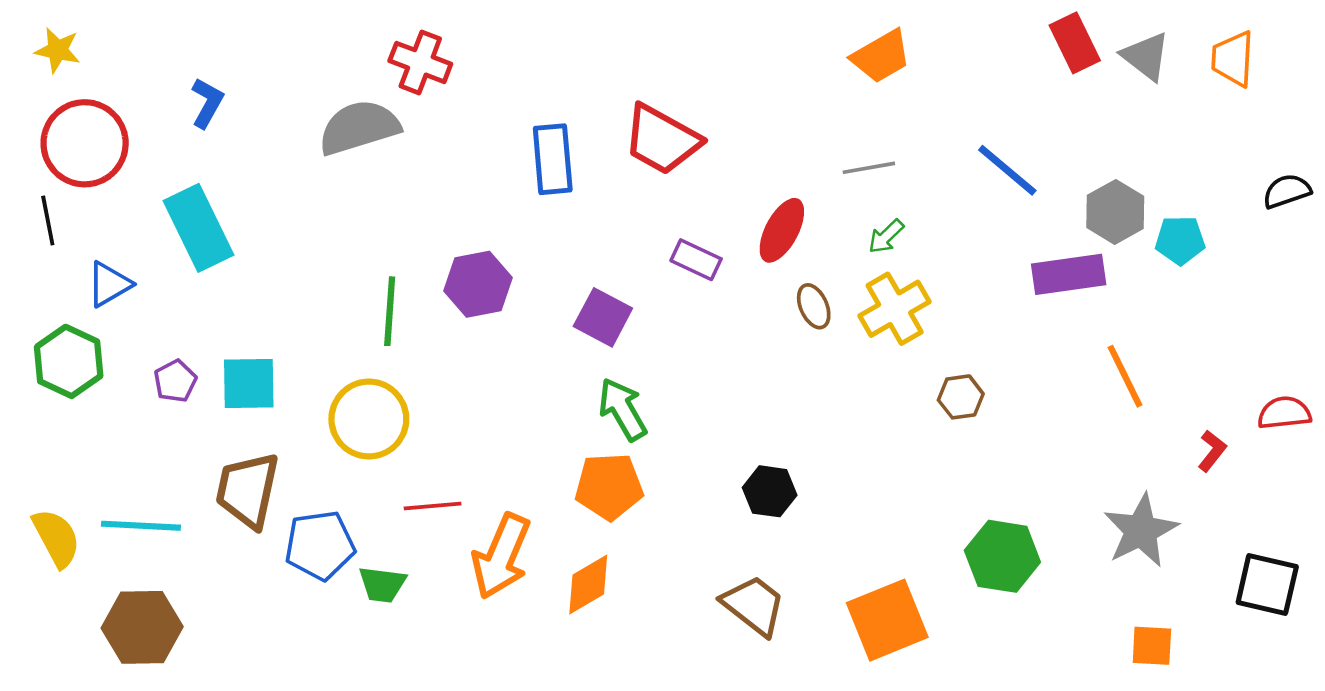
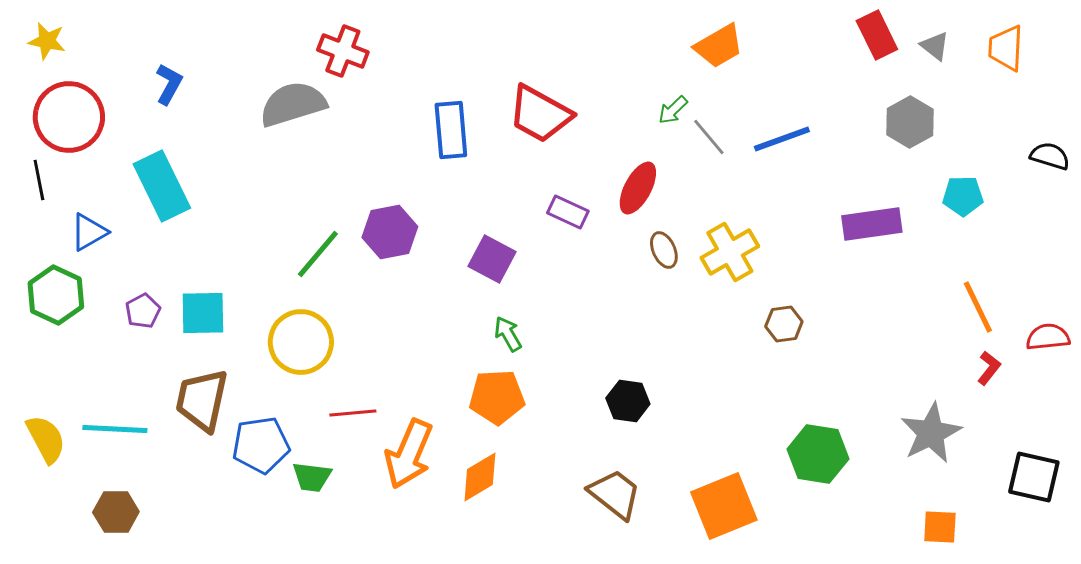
gray triangle: (1146, 56) -> (935, 46), size x0.7
gray line: (869, 168) -> (709, 137), turned 60
blue line: (1007, 170) -> (782, 139), moved, turned -60
black semicircle: (1287, 191) -> (1050, 156), turned 36
gray hexagon: (1115, 212) -> (910, 122), moved
green arrow: (886, 236) -> (673, 110), moved
green line: (390, 311) -> (318, 254), turned 36
orange line: (1125, 376) -> (978, 307), moved
green arrow: (623, 409) -> (508, 334), size x0.7
brown hexagon: (142, 627) -> (116, 512), size x0.7

